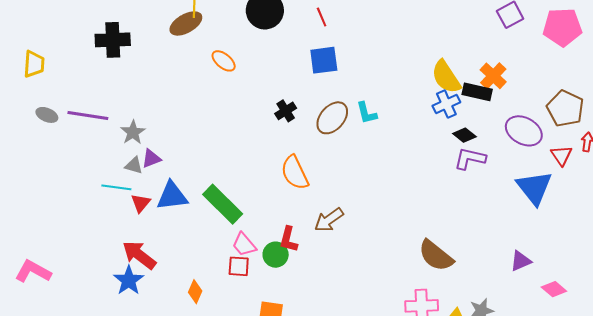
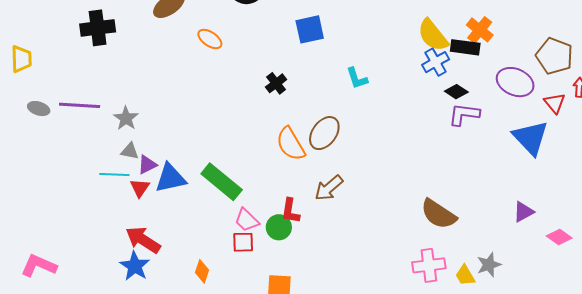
brown ellipse: (332, 118) -> (324, 133), moved
purple triangle: (151, 159) -> (147, 165), moved

